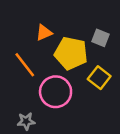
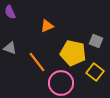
orange triangle: (44, 33) -> (47, 26), moved

